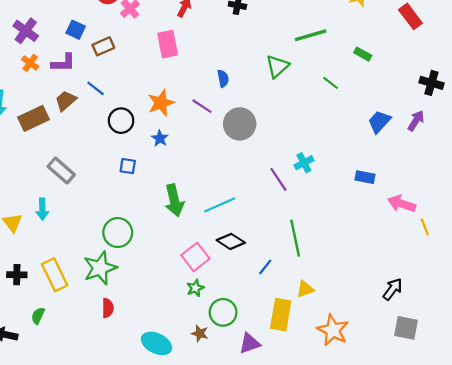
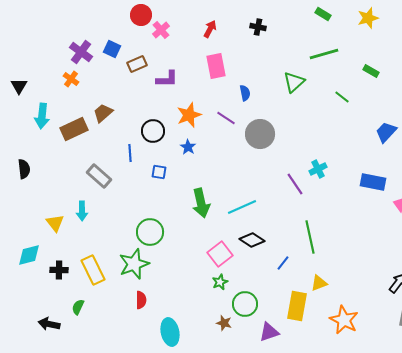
purple cross: (26, 31) -> (81, 52), moved
pink rectangle: (168, 44) -> (216, 66), moved
purple L-shape: (63, 63) -> (167, 79), moved
blue line: (96, 88) -> (130, 153), moved, turned 48
blue rectangle: (365, 177) -> (373, 182), size x1.4
cyan ellipse: (157, 343) -> (170, 332), moved, turned 52

